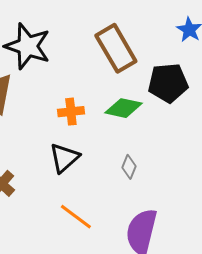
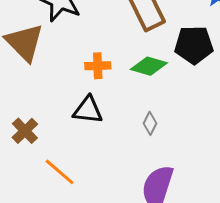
black triangle: (64, 158) -> (88, 110), turned 44
orange line: (76, 217) -> (60, 172), moved

